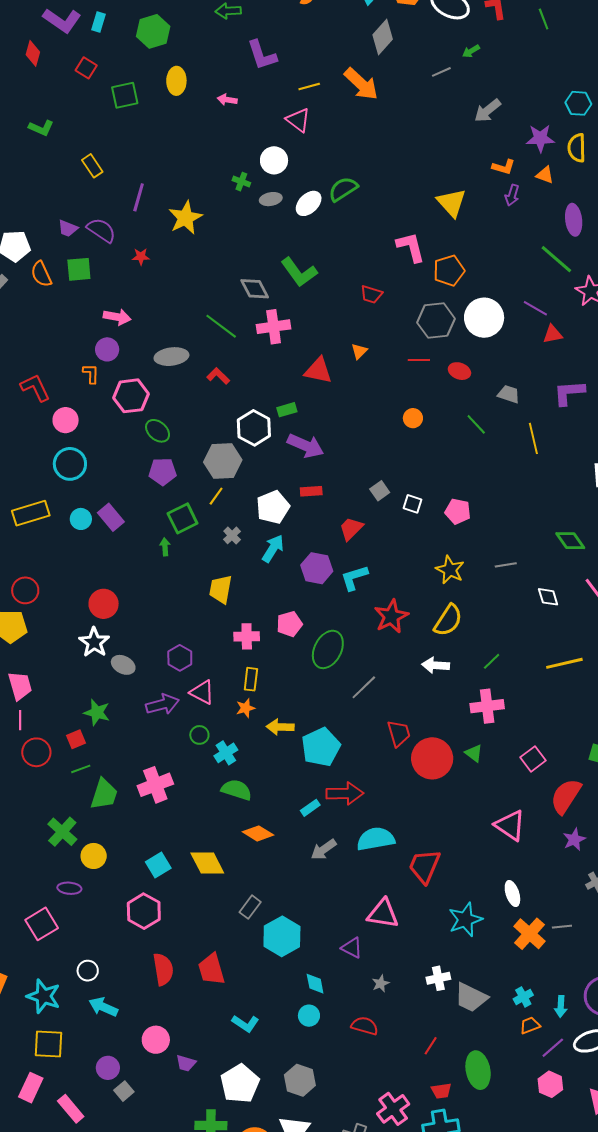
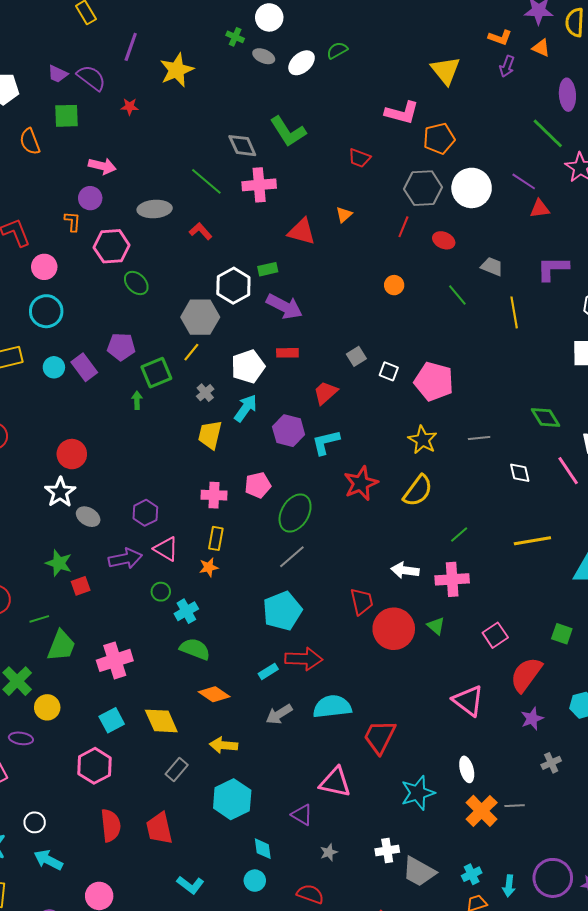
green semicircle: (343, 189) -> (337, 50), size x0.7
gray ellipse: (271, 199) -> (264, 56), turned 30
pink L-shape: (411, 247) -> (402, 113), turned 116
orange semicircle: (41, 274) -> (30, 141), moved
red line: (419, 360) -> (403, 227), turned -70
purple pentagon: (163, 472) -> (121, 347), moved
pink pentagon: (458, 511) -> (434, 381), size x1.5
yellow trapezoid: (221, 589) -> (210, 435), moved
white arrow: (436, 665) -> (405, 570), moved
gray line: (364, 687) -> (292, 557), moved
yellow arrow: (280, 727) -> (224, 745), moved
red square: (76, 739) -> (81, 586), moved
pink cross: (155, 785) -> (115, 660), moved
gray rectangle: (250, 907) -> (177, 770), moved

